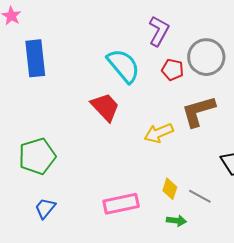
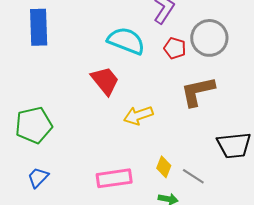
cyan semicircle: (123, 66) -> (126, 41), turned -33
yellow arrow: (159, 133) -> (138, 115), moved

